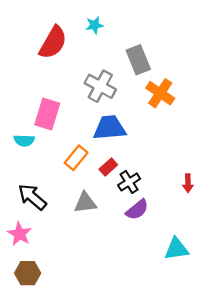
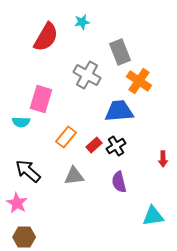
blue trapezoid: (109, 128) -> (119, 111), moved
black cross: (129, 182) -> (116, 146), moved
purple semicircle: (137, 210) -> (119, 182), turned 115

